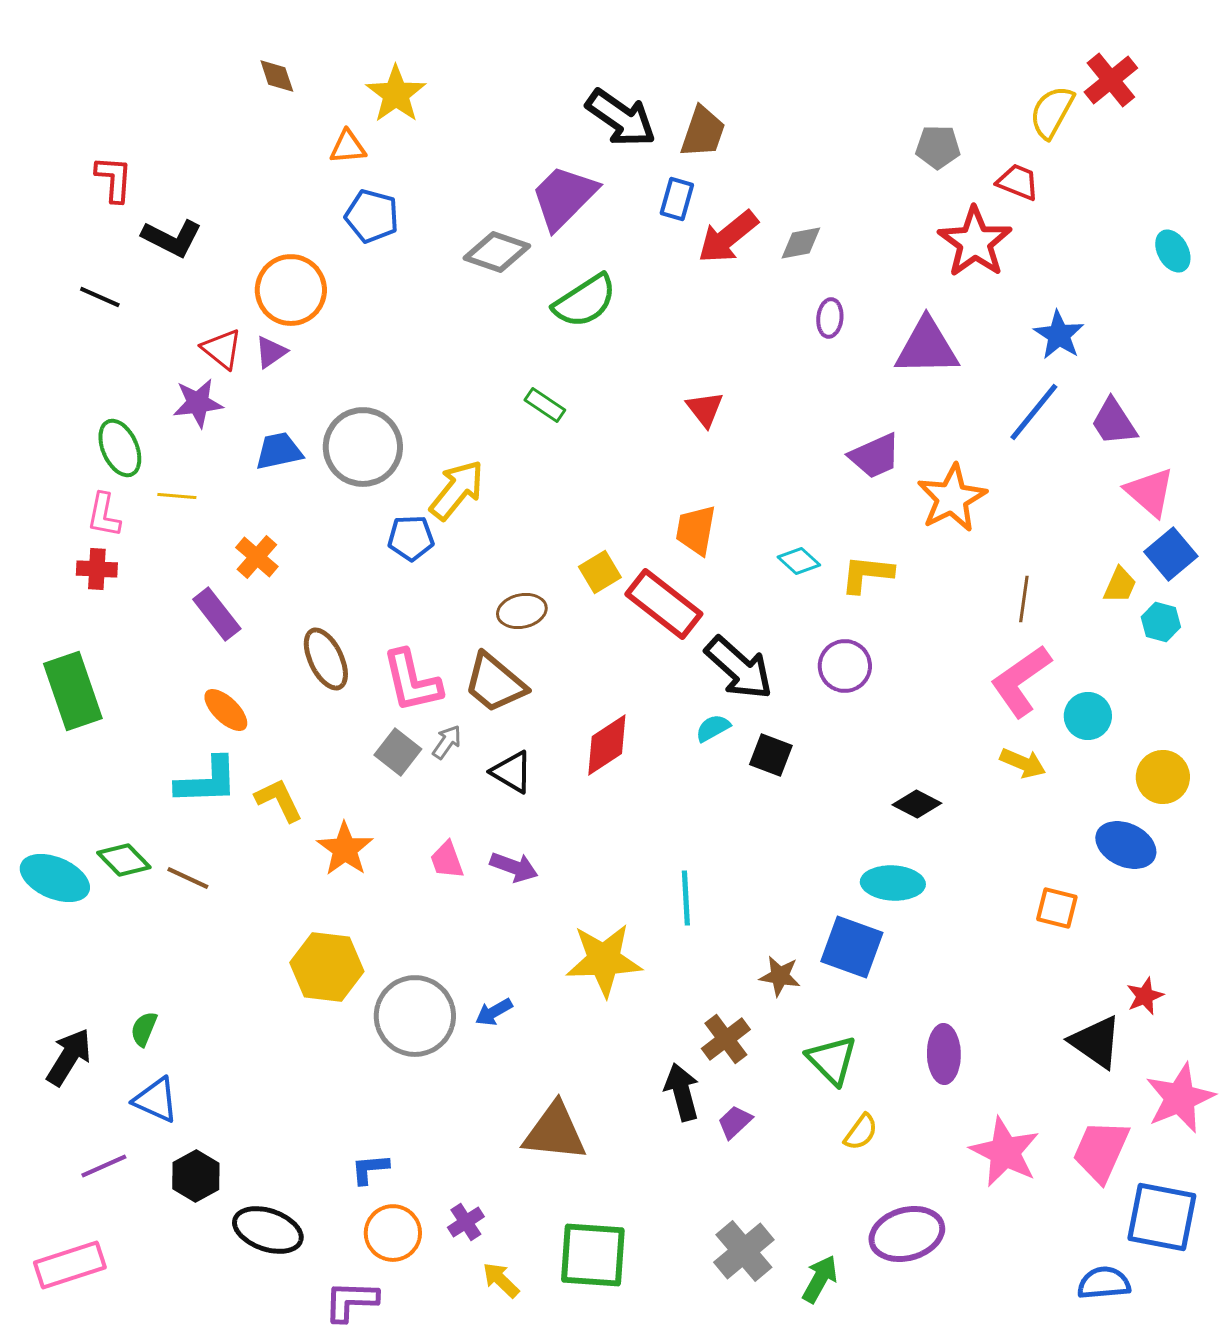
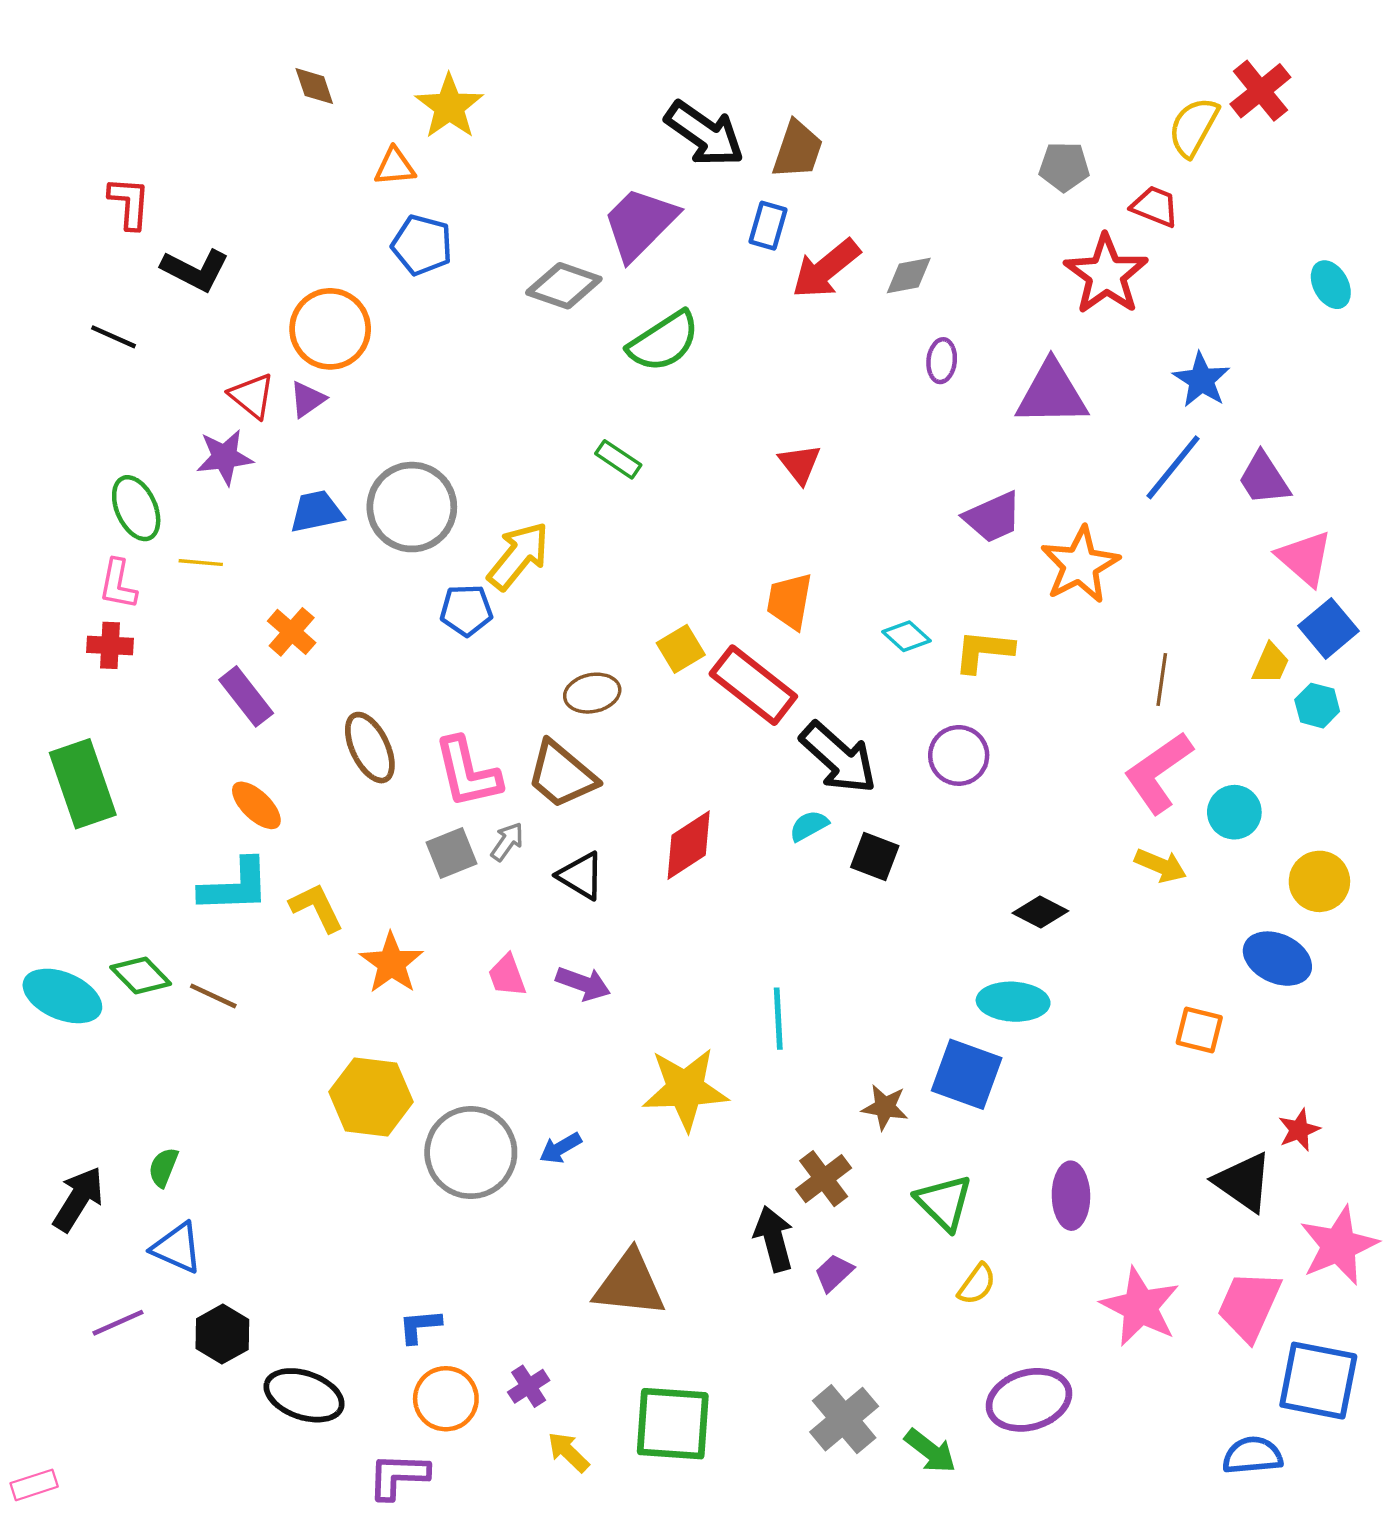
gray square: (398, 752) -> (452, 853), turned 30
pink rectangle: (70, 1265) -> (34, 1485), moved, size x0.6
green arrow: (820, 1279) -> (930, 1451), turned 99

